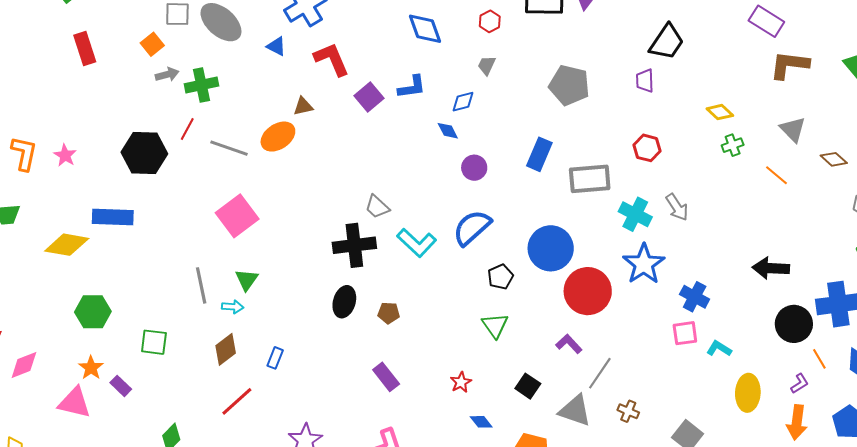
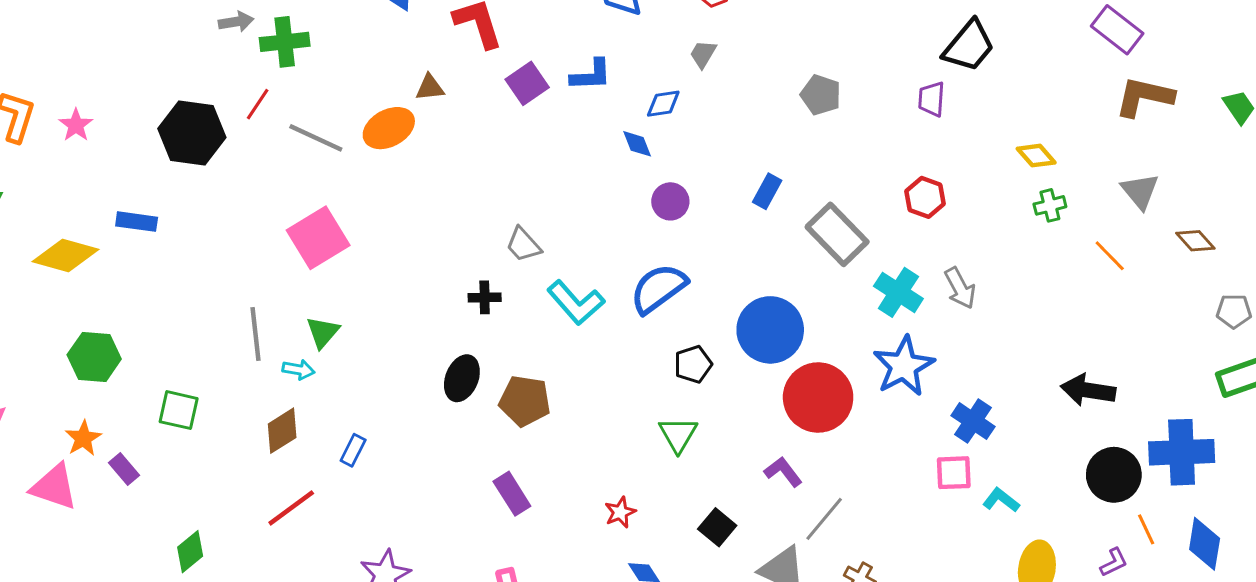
gray pentagon: (569, 85) -> (821, 95), size x0.7
blue rectangle: (539, 154) -> (767, 191), size x0.7
gray rectangle: (590, 179) -> (837, 234), turned 45
blue rectangle: (113, 217) -> (137, 222), size x0.7
black cross: (354, 245) -> (485, 297), size x0.5
brown pentagon: (389, 313) -> (525, 401), size x1.6

